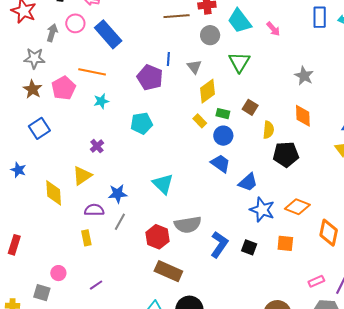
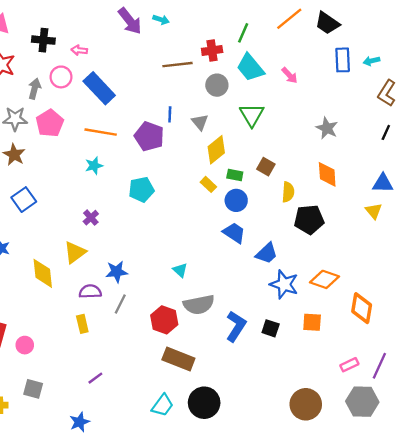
orange line: (92, 72) -> (101, 132), moved
pink pentagon: (64, 88) -> (50, 123), moved
cyan triangle: (163, 184) -> (180, 270), moved, size x0.6
pink circle: (58, 273) -> (25, 345), moved

